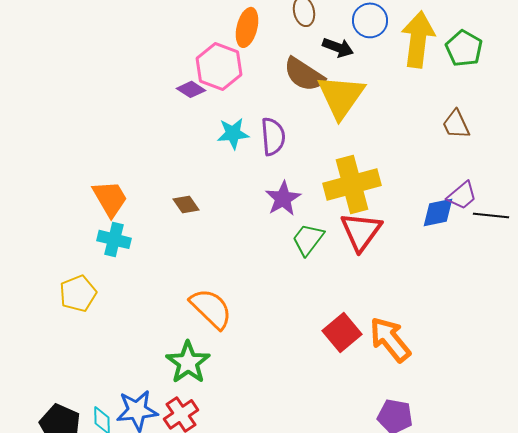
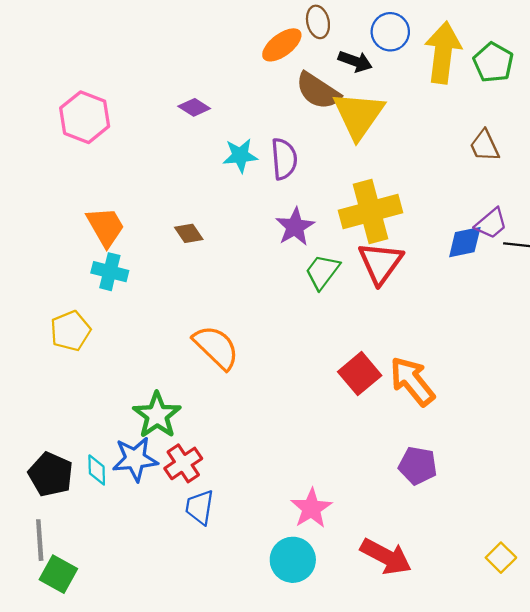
orange ellipse: (247, 27) -> (282, 45), moved, turned 39
pink hexagon: (219, 66) -> (85, 117), moved
green star: (188, 362) -> (157, 415), moved

